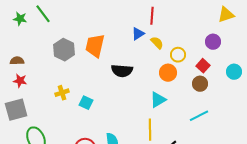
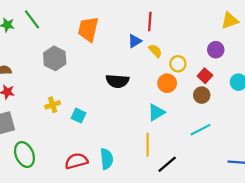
orange trapezoid: (95, 46) -> (88, 29), moved

